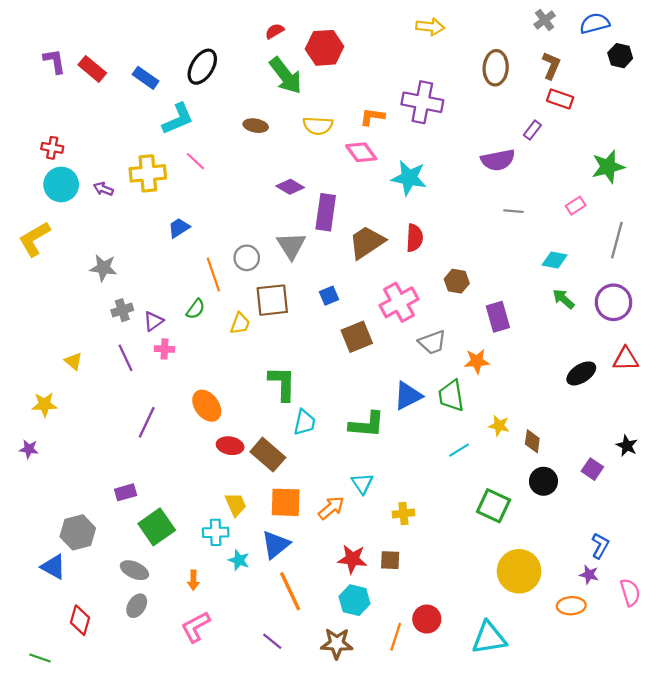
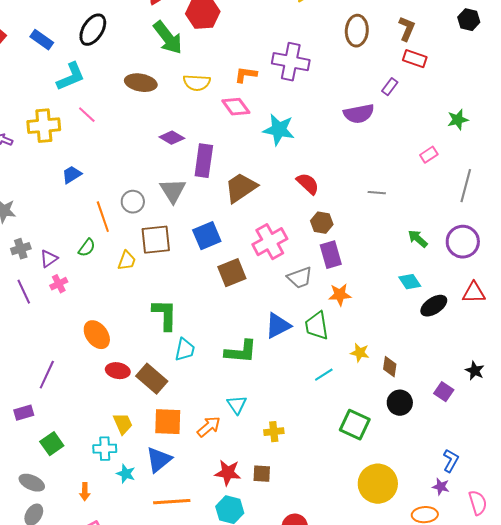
brown ellipse: (256, 126) -> (141, 83), size x1.4
green star: (608, 167) -> (458, 120), size x0.7
gray line: (513, 211) -> (377, 193), moved
red semicircle: (415, 238) -> (308, 184), moved, turned -50
cyan diamond: (555, 260) -> (410, 282), moved, turned 45
blue square: (329, 296) -> (207, 236), size x1.6
purple rectangle: (498, 317) -> (331, 255), moved
pink cross: (164, 349) -> (59, 284), turned -30
purple line: (147, 422) -> (47, 375), moved
green square: (157, 527) -> (52, 444), size x0.7
orange line: (290, 591) -> (172, 502), turned -69

